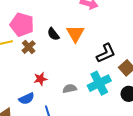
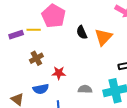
brown cross: (29, 47) -> (36, 58), moved

